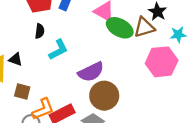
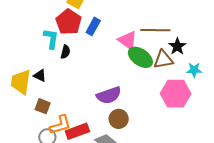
cyan L-shape: (58, 50) -> (51, 39), moved, turned -60
brown circle: (104, 96) -> (119, 119), size x0.7

